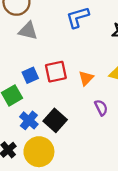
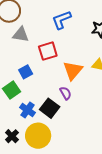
red square: (56, 72) -> (48, 51), moved
orange triangle: (86, 78) -> (73, 70), size x1.5
purple semicircle: (101, 108) -> (65, 93), moved

